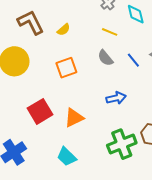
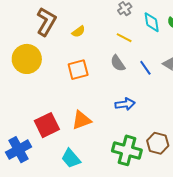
brown L-shape: (31, 22) -> (46, 22), turned 52
red square: (40, 111) -> (47, 125), moved
green cross: (122, 144) -> (127, 150), turned 32

